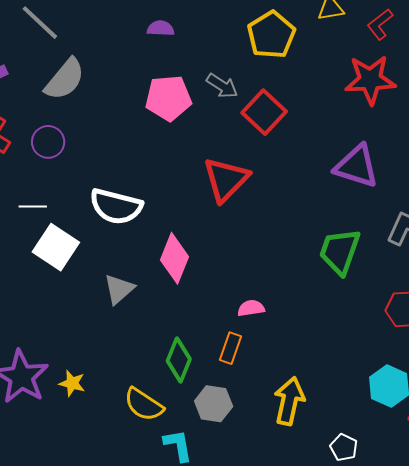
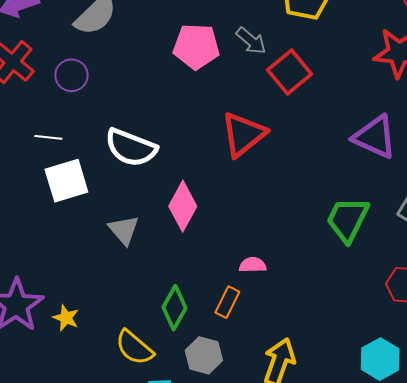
white square: (56, 247) -> (66, 181), turned 33
gray triangle: (119, 289) -> (124, 230), turned -36

